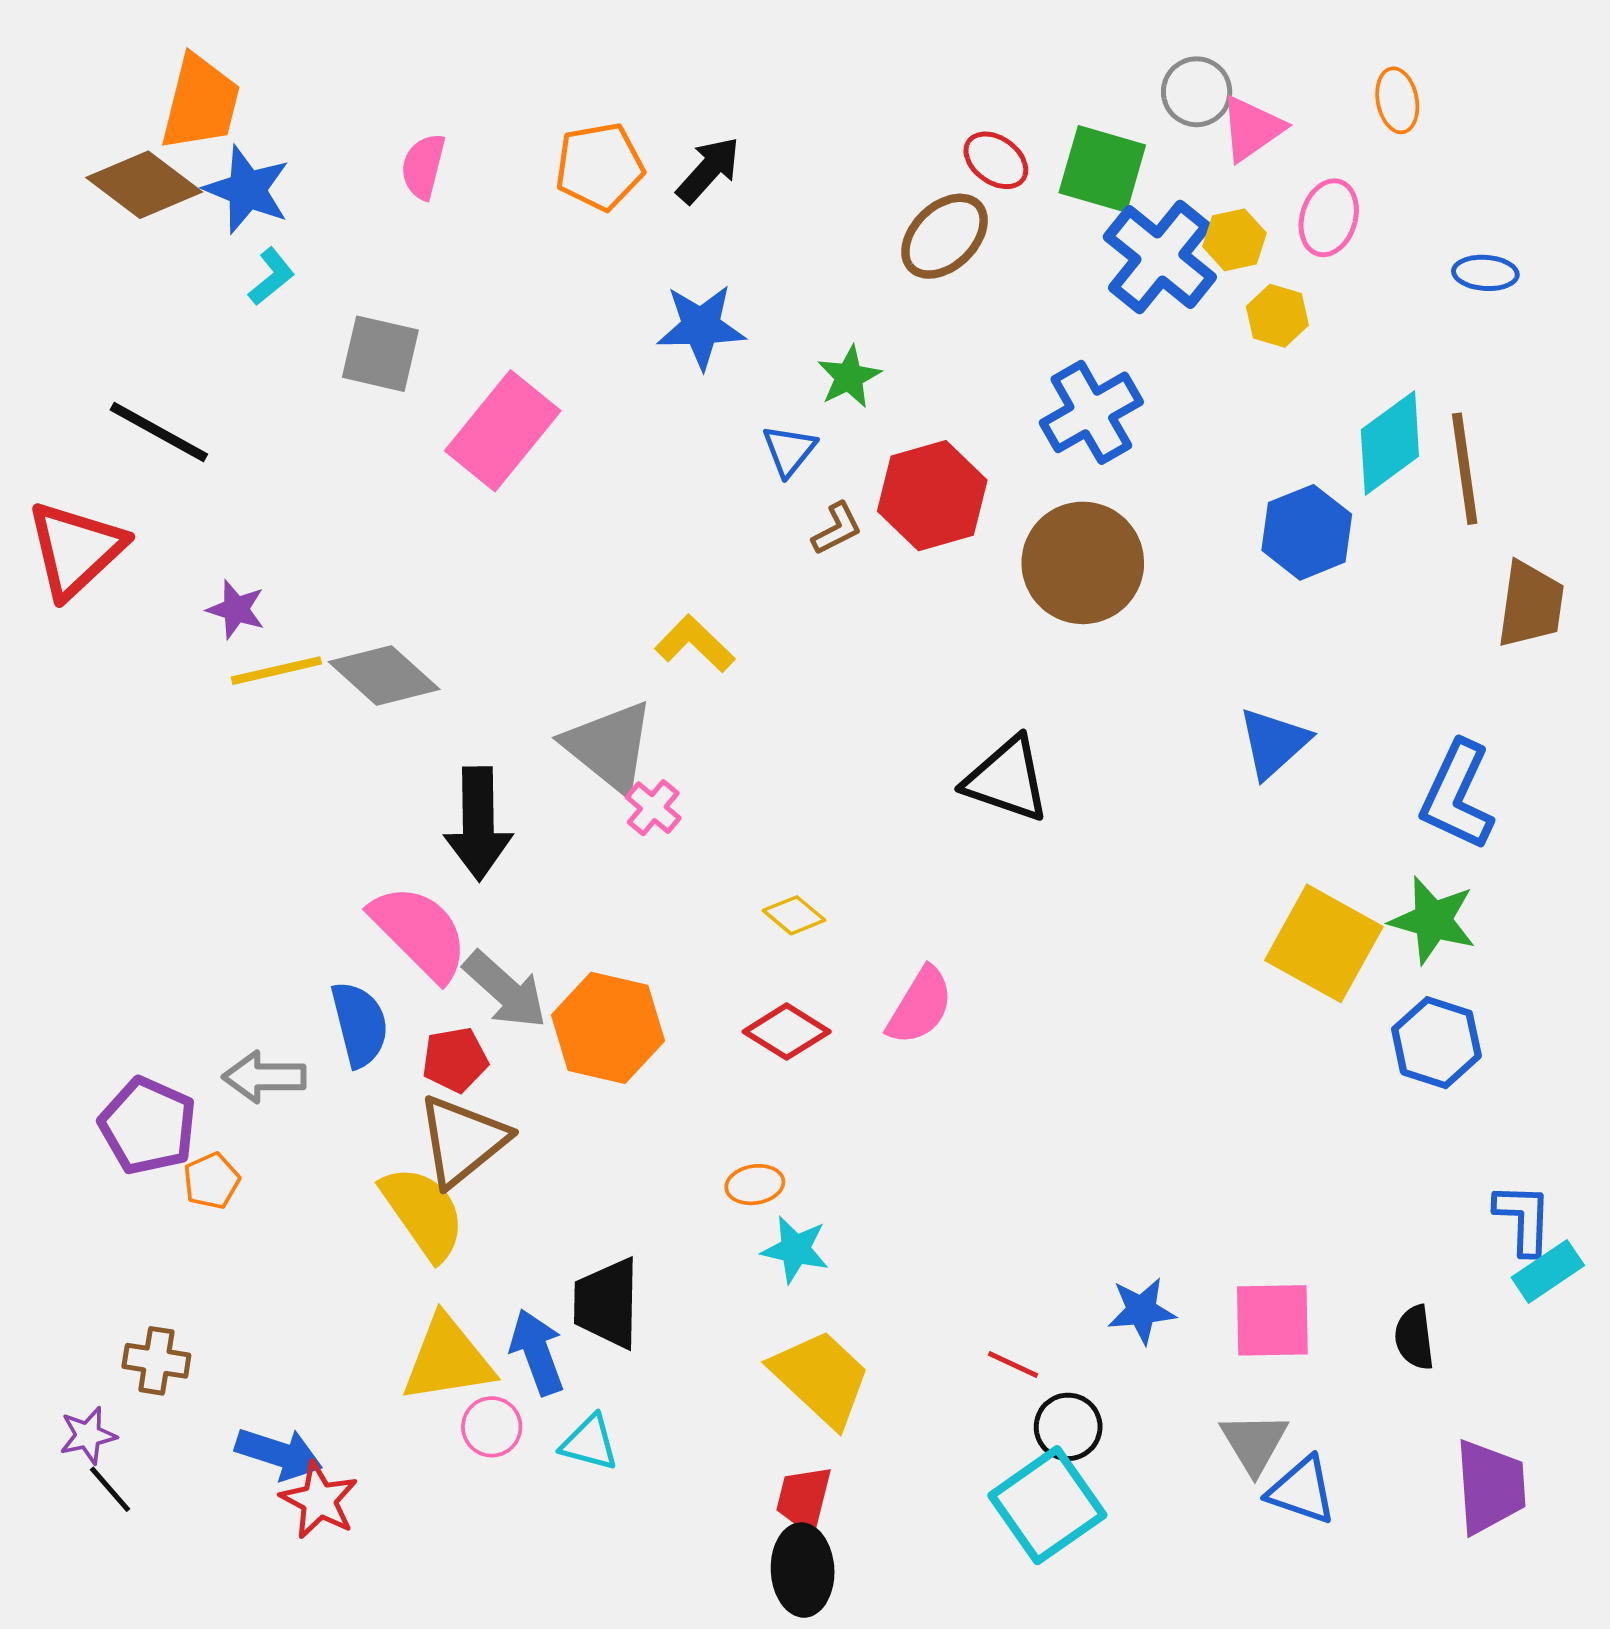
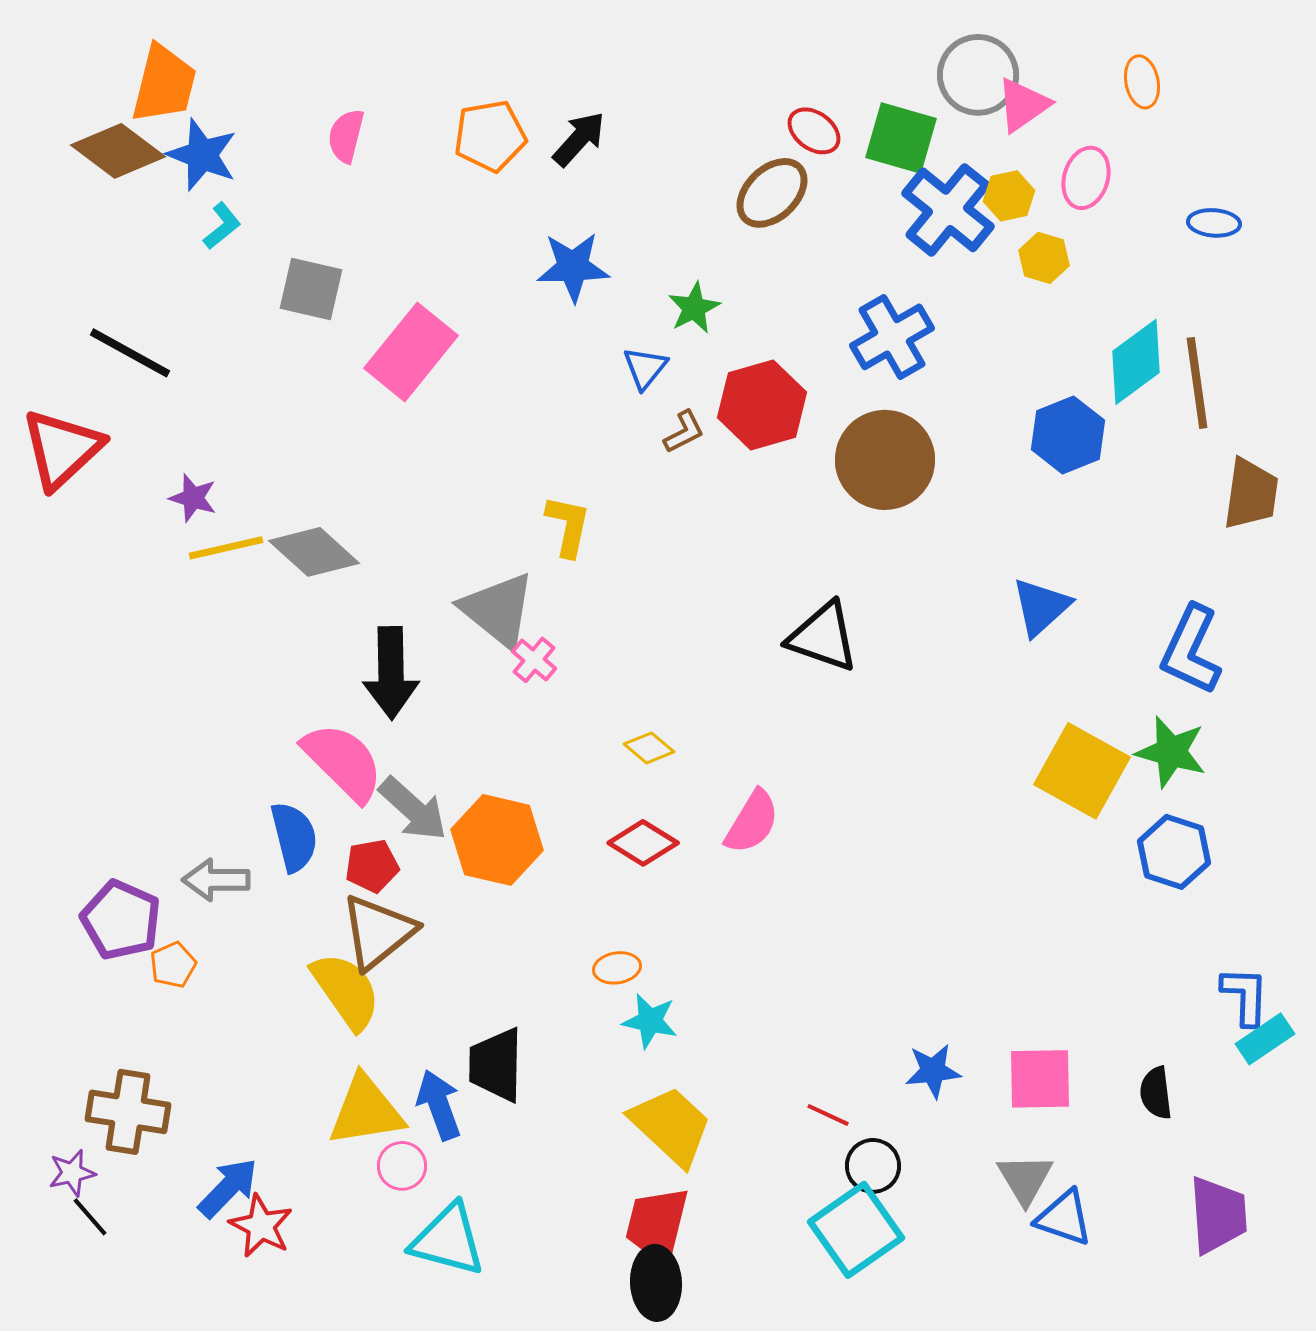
gray circle: (1197, 92) -> (978, 75), size x1.4
yellow L-shape: (695, 644) -> (568, 526), turned 58
brown cross: (156, 1361) -> (128, 1112), size x1.5
cyan triangle: (590, 1443) -> (448, 1240), moved, size x1.6
blue arrow: (279, 1454) -> (228, 1188), turned -64
red trapezoid: (804, 1499) -> (657, 1225), size x1.4

